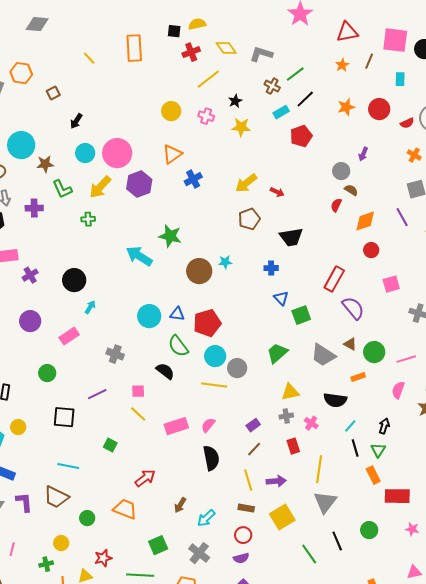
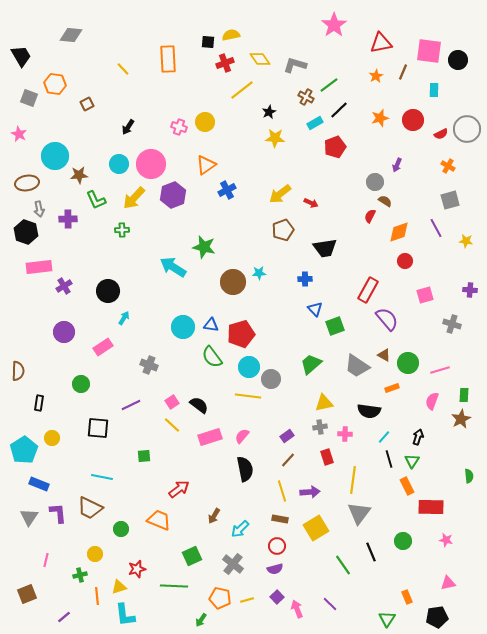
pink cross: (206, 116) -> (179, 127), moved
black arrow: (76, 121) -> (128, 127), moved
black semicircle: (165, 371) -> (199, 405), moved
pink square: (138, 391) -> (172, 402), turned -32
pink cross: (311, 423) -> (345, 434), turned -32
green square: (110, 445) -> (144, 456), turned -32

